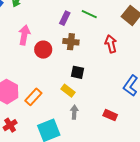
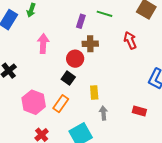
red circle: (43, 50) -> (75, 59), moved
black square: (78, 72) -> (68, 78), moved, turned 32
yellow rectangle: (68, 91) -> (94, 93), turned 56

